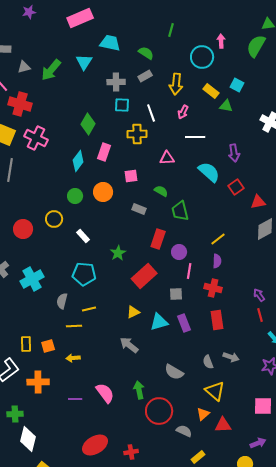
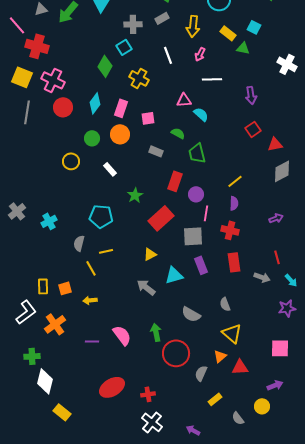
cyan square: (122, 105) -> (124, 47), moved, turned -35
yellow cross: (137, 134) -> (139, 78), moved, turned 30
pink rectangle: (104, 152) -> (121, 108), moved
cyan semicircle: (209, 172) -> (201, 114), moved, size x0.7
red circle: (23, 229) -> (63, 107), moved
white rectangle: (83, 236) -> (110, 169), moved
cyan cross: (32, 279) -> (49, 221), size x0.7
gray square: (176, 294) -> (193, 236), size x1.5
purple arrow: (259, 295) -> (276, 218), moved, turned 104
cyan triangle: (159, 322) -> (174, 275), moved
yellow line: (74, 326) -> (91, 268), turned 63
gray arrow: (231, 357) -> (262, 277), moved
orange cross: (38, 382) -> (55, 324), turned -35
gray semicircle: (184, 431) -> (201, 373), turned -91

